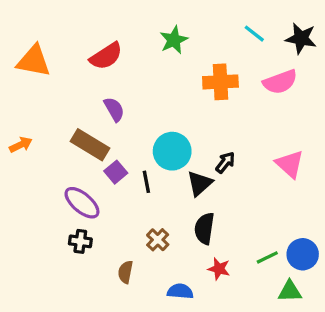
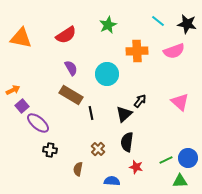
brown rectangle: (90, 145) -> (71, 95), moved
cyan circle: (172, 151) -> (107, 74), moved
purple square: (116, 172) -> (22, 106), moved
purple ellipse: (82, 203) -> (38, 123), moved

